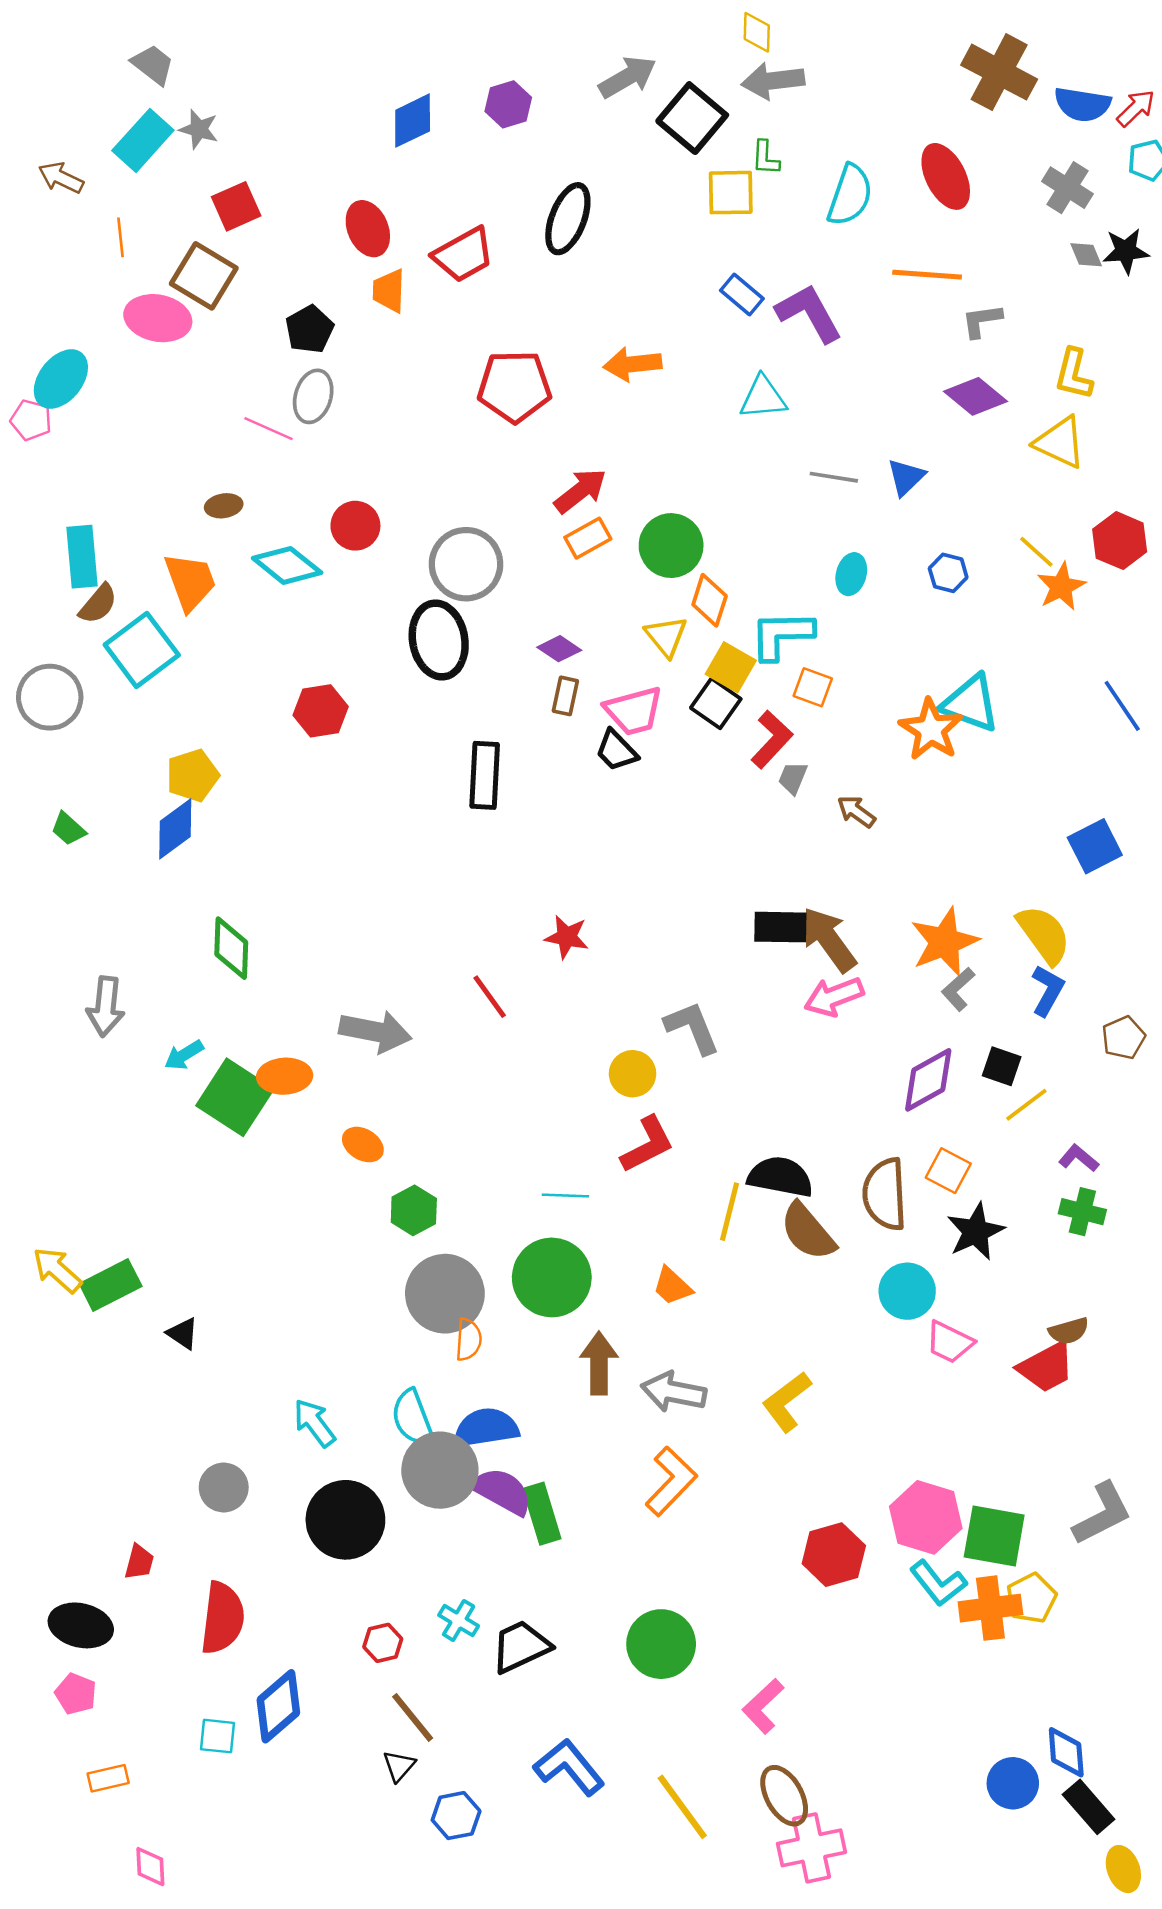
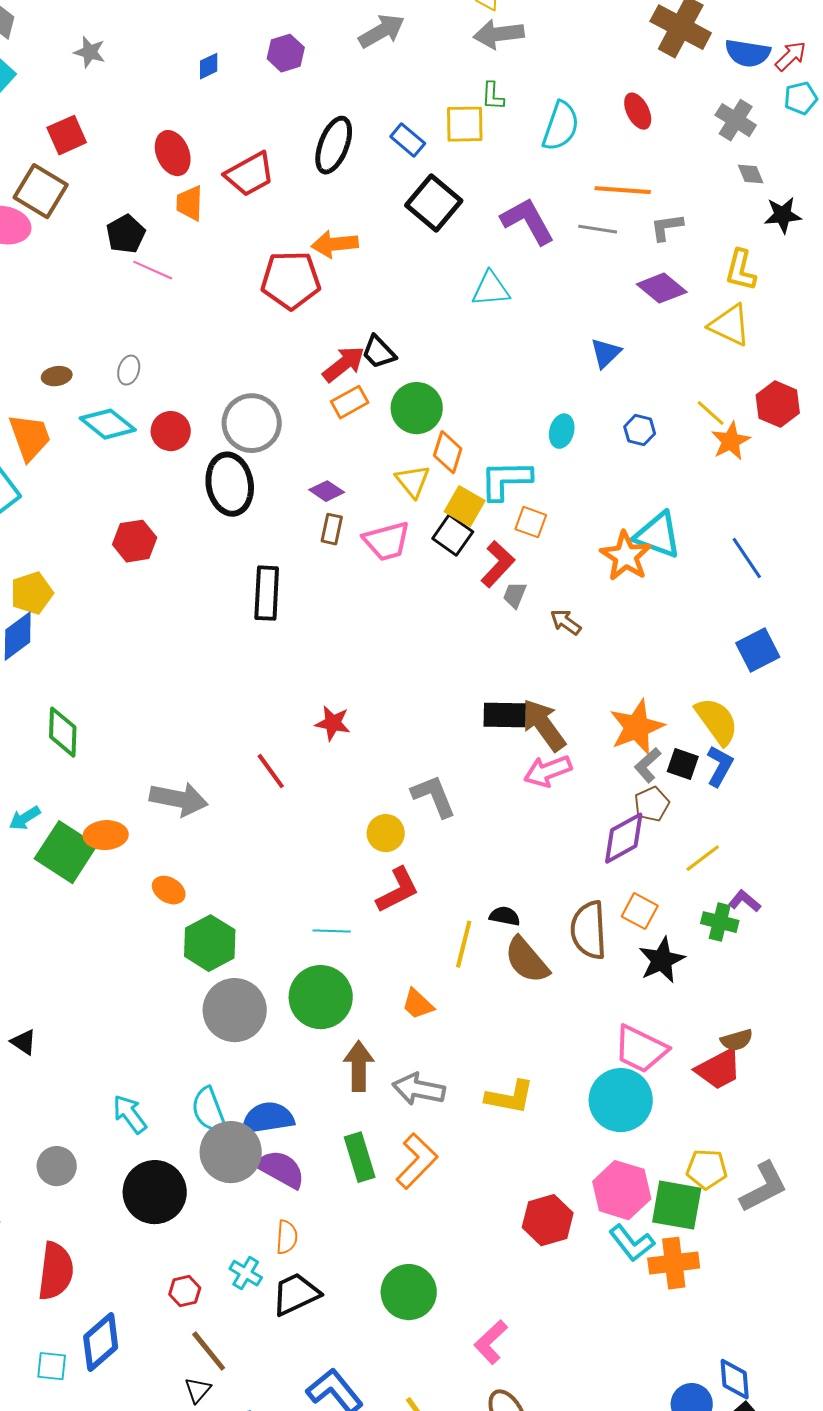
black square: (692, 118) -> (434, 203), moved
blue diamond: (413, 121) -> (209, 66), size x0.6
gray star: (199, 129) -> (90, 52), moved
red ellipse: (946, 176) -> (638, 111), size x0.7
black star: (1126, 251) -> (783, 215), moved
blue rectangle: (742, 295) -> (408, 140), moved
orange arrow: (633, 364) -> (335, 244), moved
gray ellipse: (313, 396) -> (129, 370), moved, size x0.7
pink line: (268, 429) -> (153, 270), moved
gray line: (834, 477) -> (598, 229), moved
red circle: (355, 526) -> (171, 431), moved
blue line: (1122, 706) -> (747, 558), moved
black trapezoid: (616, 751) -> (379, 352), moved
brown pentagon: (1123, 1038) -> (652, 804), moved
black square: (1002, 1066) -> (683, 764), moved
black semicircle: (780, 1177) -> (505, 916), size x0.6
green hexagon: (414, 1210) -> (210, 943), size x1.4
green cross: (1082, 1212) -> (720, 922), moved
cyan circle: (907, 1291) -> (621, 1100), moved, size x1.4
orange semicircle: (468, 1340) -> (287, 1237), moved
pink trapezoid: (949, 1342) -> (641, 1049), size x1.4
yellow L-shape: (787, 1402) -> (510, 1097), turned -132
green rectangle: (542, 1514) -> (360, 1157), moved
yellow pentagon: (1031, 1598) -> (707, 1169), moved, turned 30

